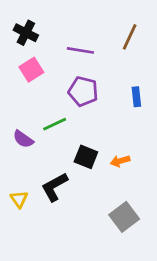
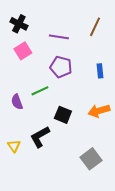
purple semicircle: (23, 139) -> (17, 102), turned 35
orange arrow: (120, 161) -> (99, 111), moved, size x1.5

